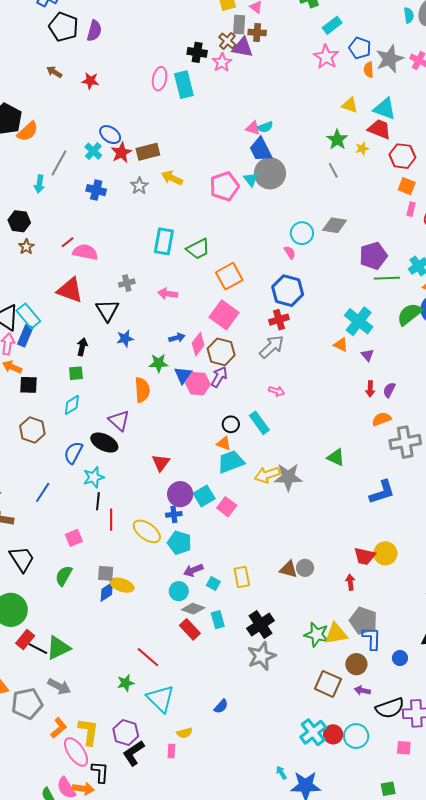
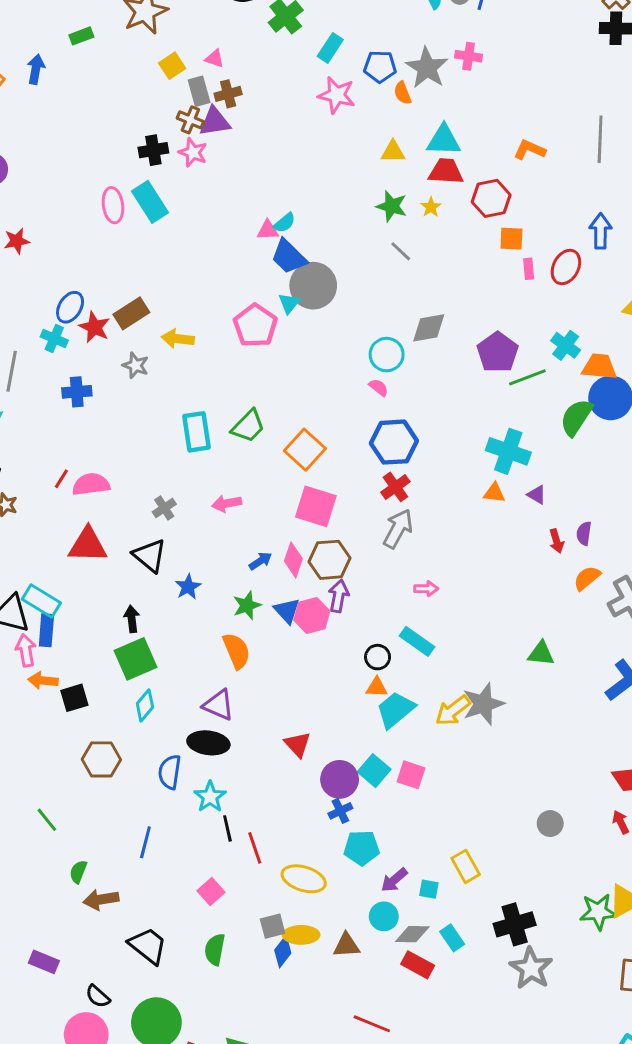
blue ellipse: (110, 135) -> (70, 307), turned -75
cyan triangle: (251, 179) -> (289, 303), turned 35
green square: (76, 373) -> (136, 659), size x1.8
yellow ellipse: (147, 531) -> (304, 879), moved
brown triangle: (289, 569) -> (347, 945), moved
black cross: (261, 625) -> (515, 924), turned 36

